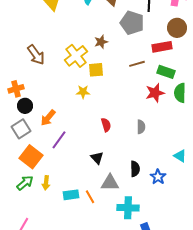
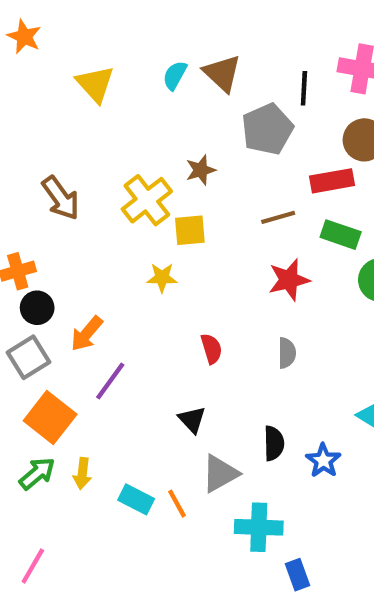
gray pentagon: (132, 23) -> (267, 129), turned 30
red star: (155, 93) -> (289, 280), moved
gray triangle: (110, 183) -> (220, 473), turned -30
cyan rectangle: (71, 195) -> (136, 499), turned 35

